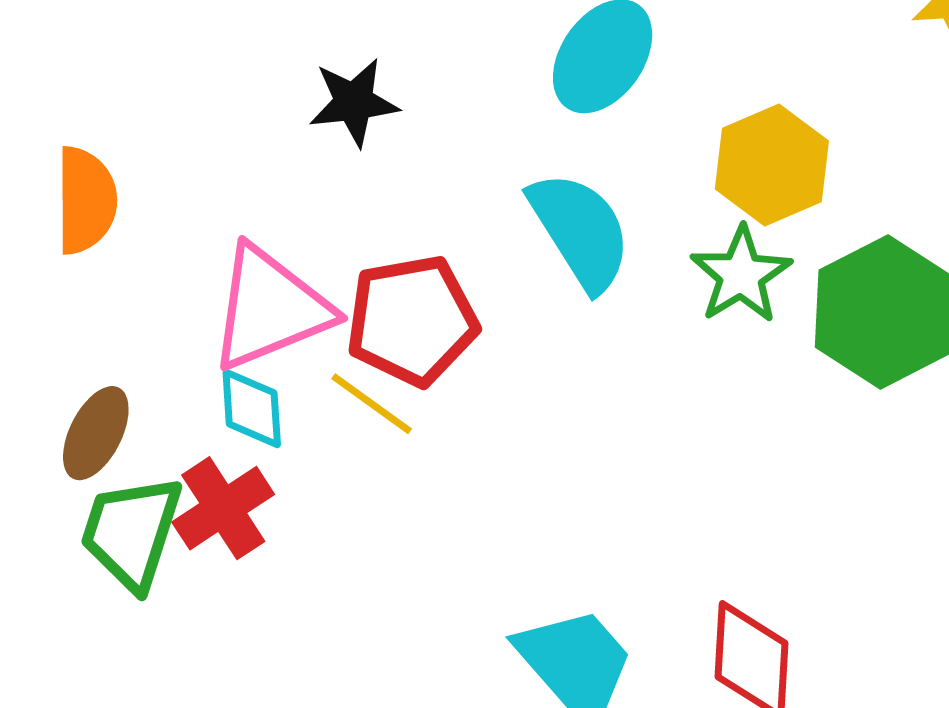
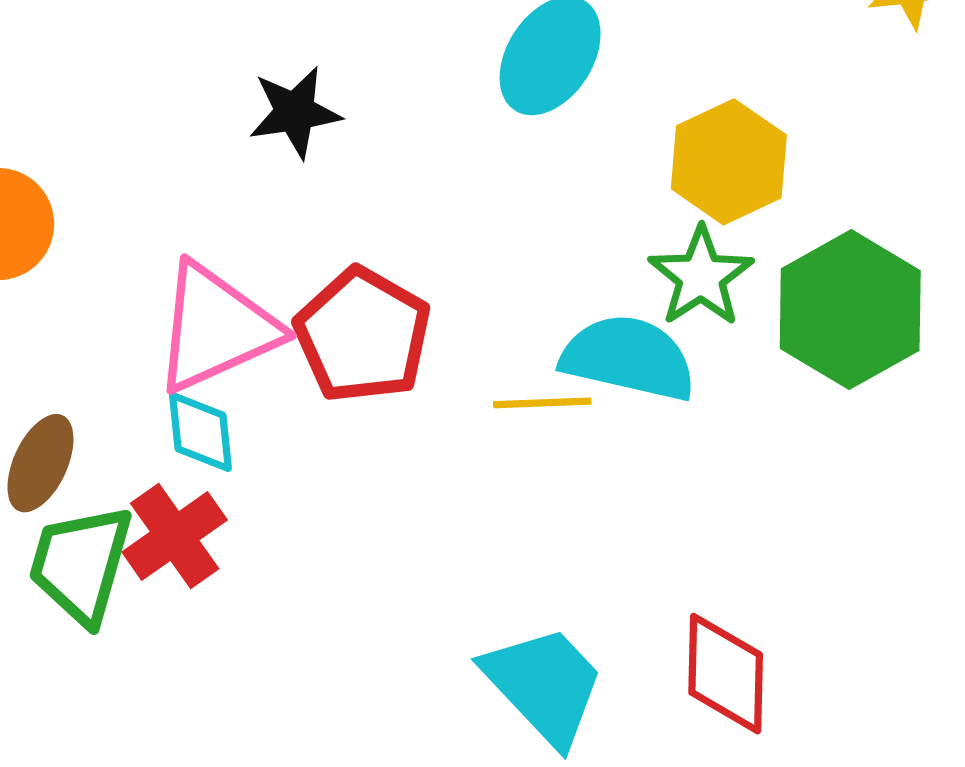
cyan semicircle: (580, 231) -> (628, 358), moved, turned -43
red pentagon: (412, 320) -> (363, 335), turned -30
yellow line: (372, 404) -> (542, 403), moved, turned -36

